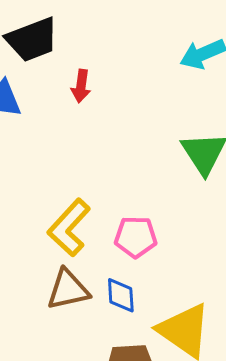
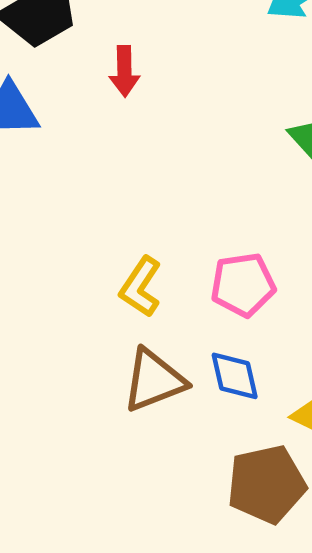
yellow L-shape: (69, 228) -> (141, 287), size x0.7

